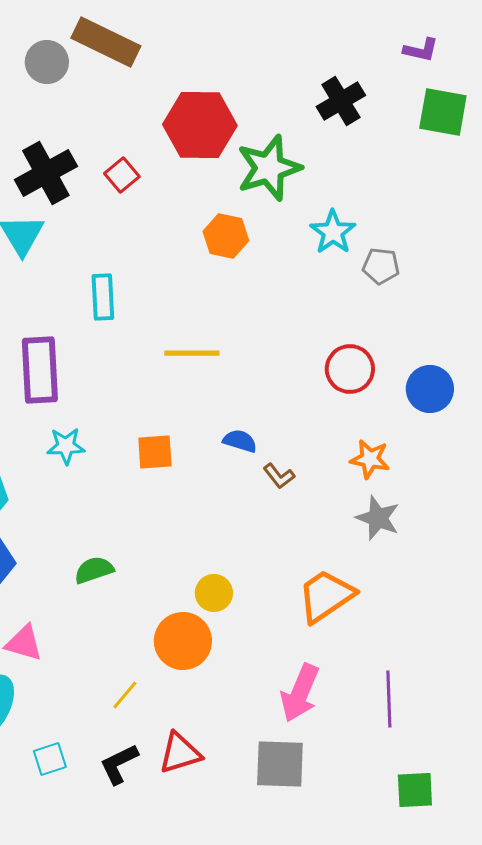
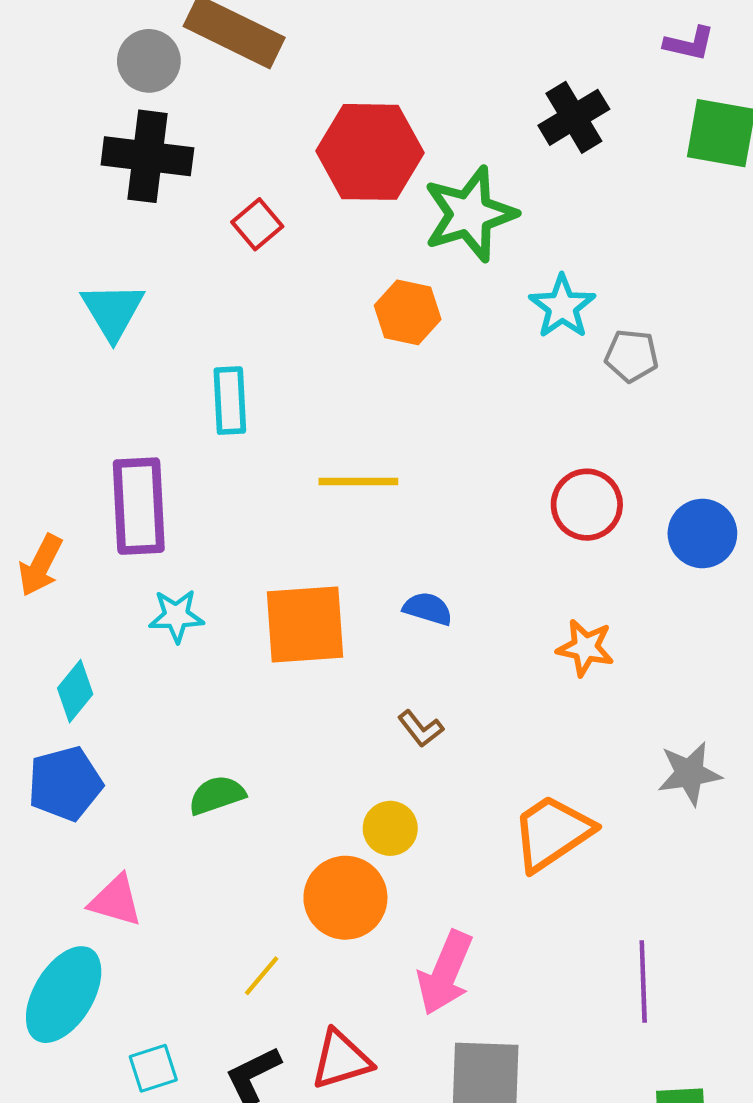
black cross: (46, 173) -> (147, 156), moved, turned 36
orange square: (155, 452) -> (305, 625), size x1.6
orange star: (370, 459) -> (585, 648), moved
brown L-shape: (279, 476) -> (421, 729), moved
gray star: (378, 518) -> (689, 773), moved, turned -30
pink arrow: (300, 693) -> (445, 973), moved

